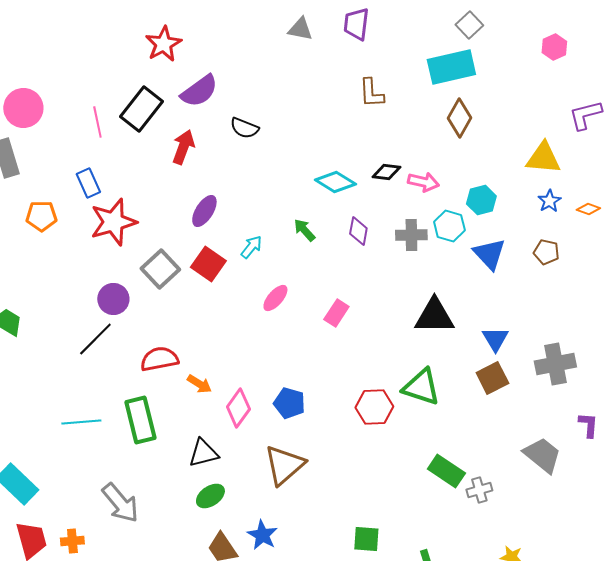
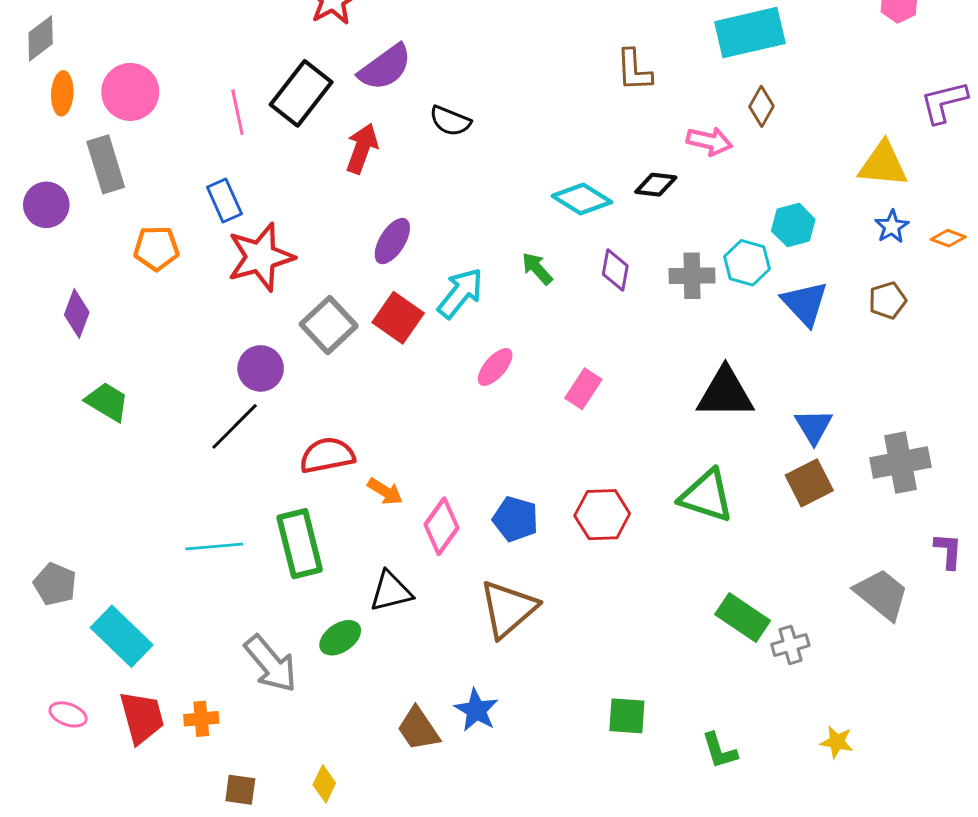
brown diamond: (459, 118) -> (761, 106), size x0.7
pink arrow: (423, 182) -> (709, 141), moved
cyan arrow: (251, 247) -> (460, 293), size x1.5
brown pentagon: (546, 252) -> (887, 300), turned -30
red hexagon: (374, 407) -> (602, 515), moved
green ellipse: (210, 496) -> (340, 638), moved

